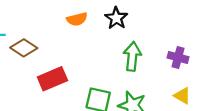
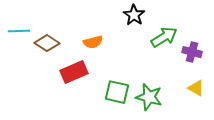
orange semicircle: (77, 19) -> (93, 42), moved
green arrow: (132, 56) -> (164, 37), moved, turned 52

